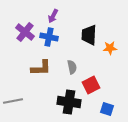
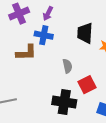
purple cross: (25, 32) -> (19, 14), moved, turned 30
brown L-shape: (41, 68) -> (26, 53), moved

